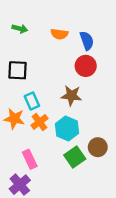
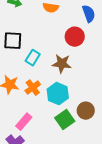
blue semicircle: (87, 41) -> (89, 14), moved
cyan rectangle: (32, 101) -> (33, 58), moved, turned 56
pink rectangle: (30, 159) -> (24, 122), turned 66

